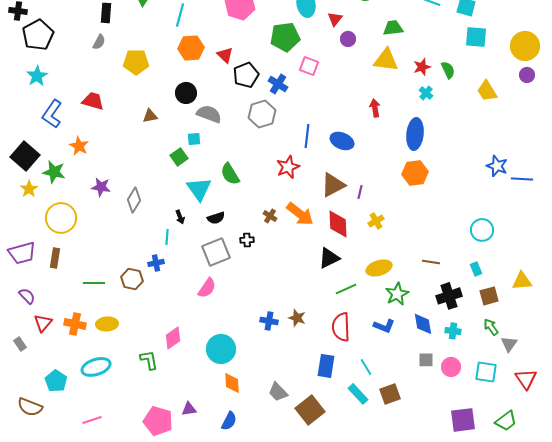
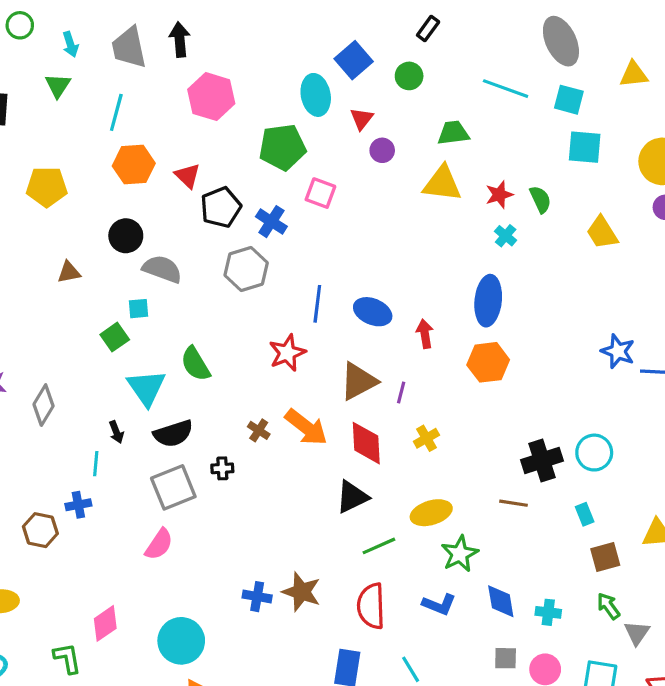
red arrow: (375, 108) -> (425, 334), moved
black semicircle: (216, 218) -> (173, 434), size x1.4
black cross: (449, 296) -> (542, 460), moved
brown star: (297, 318) -> (301, 592), size x1.4

